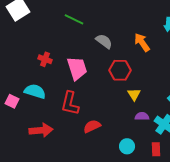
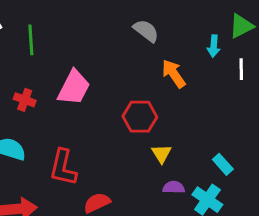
green line: (74, 19) -> (31, 40), moved, turned 60
gray semicircle: (104, 41) -> (146, 31), moved
pink trapezoid: (77, 68) -> (74, 88), moved, turned 45

